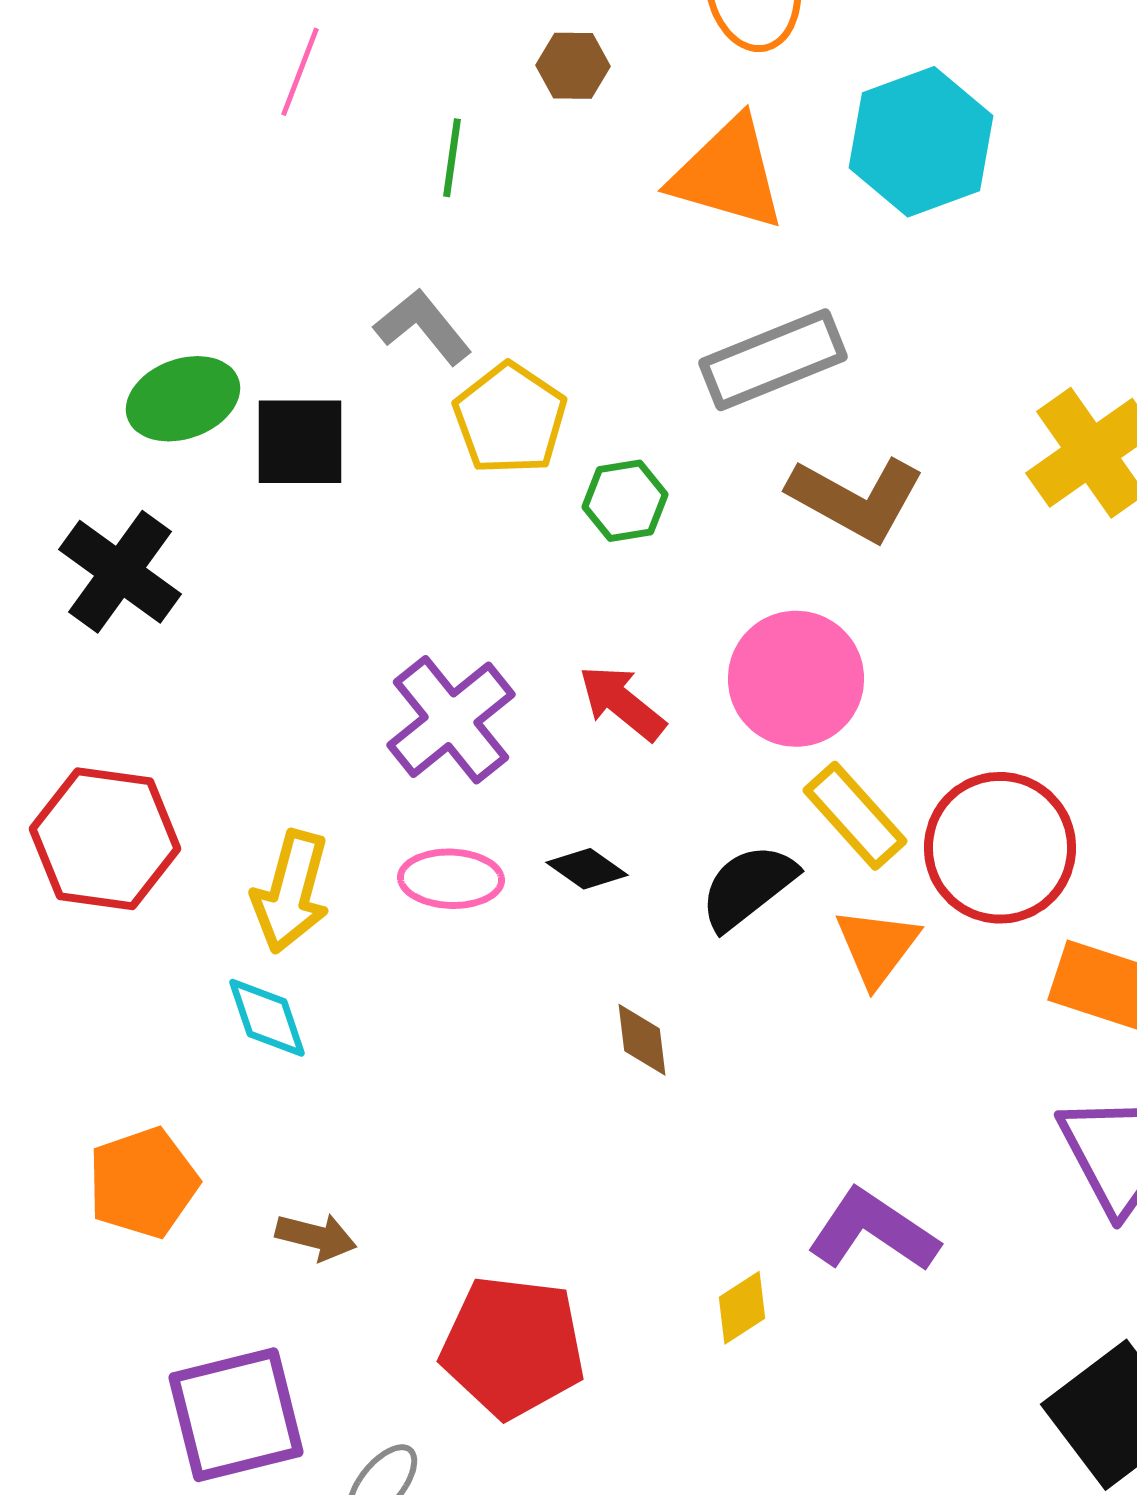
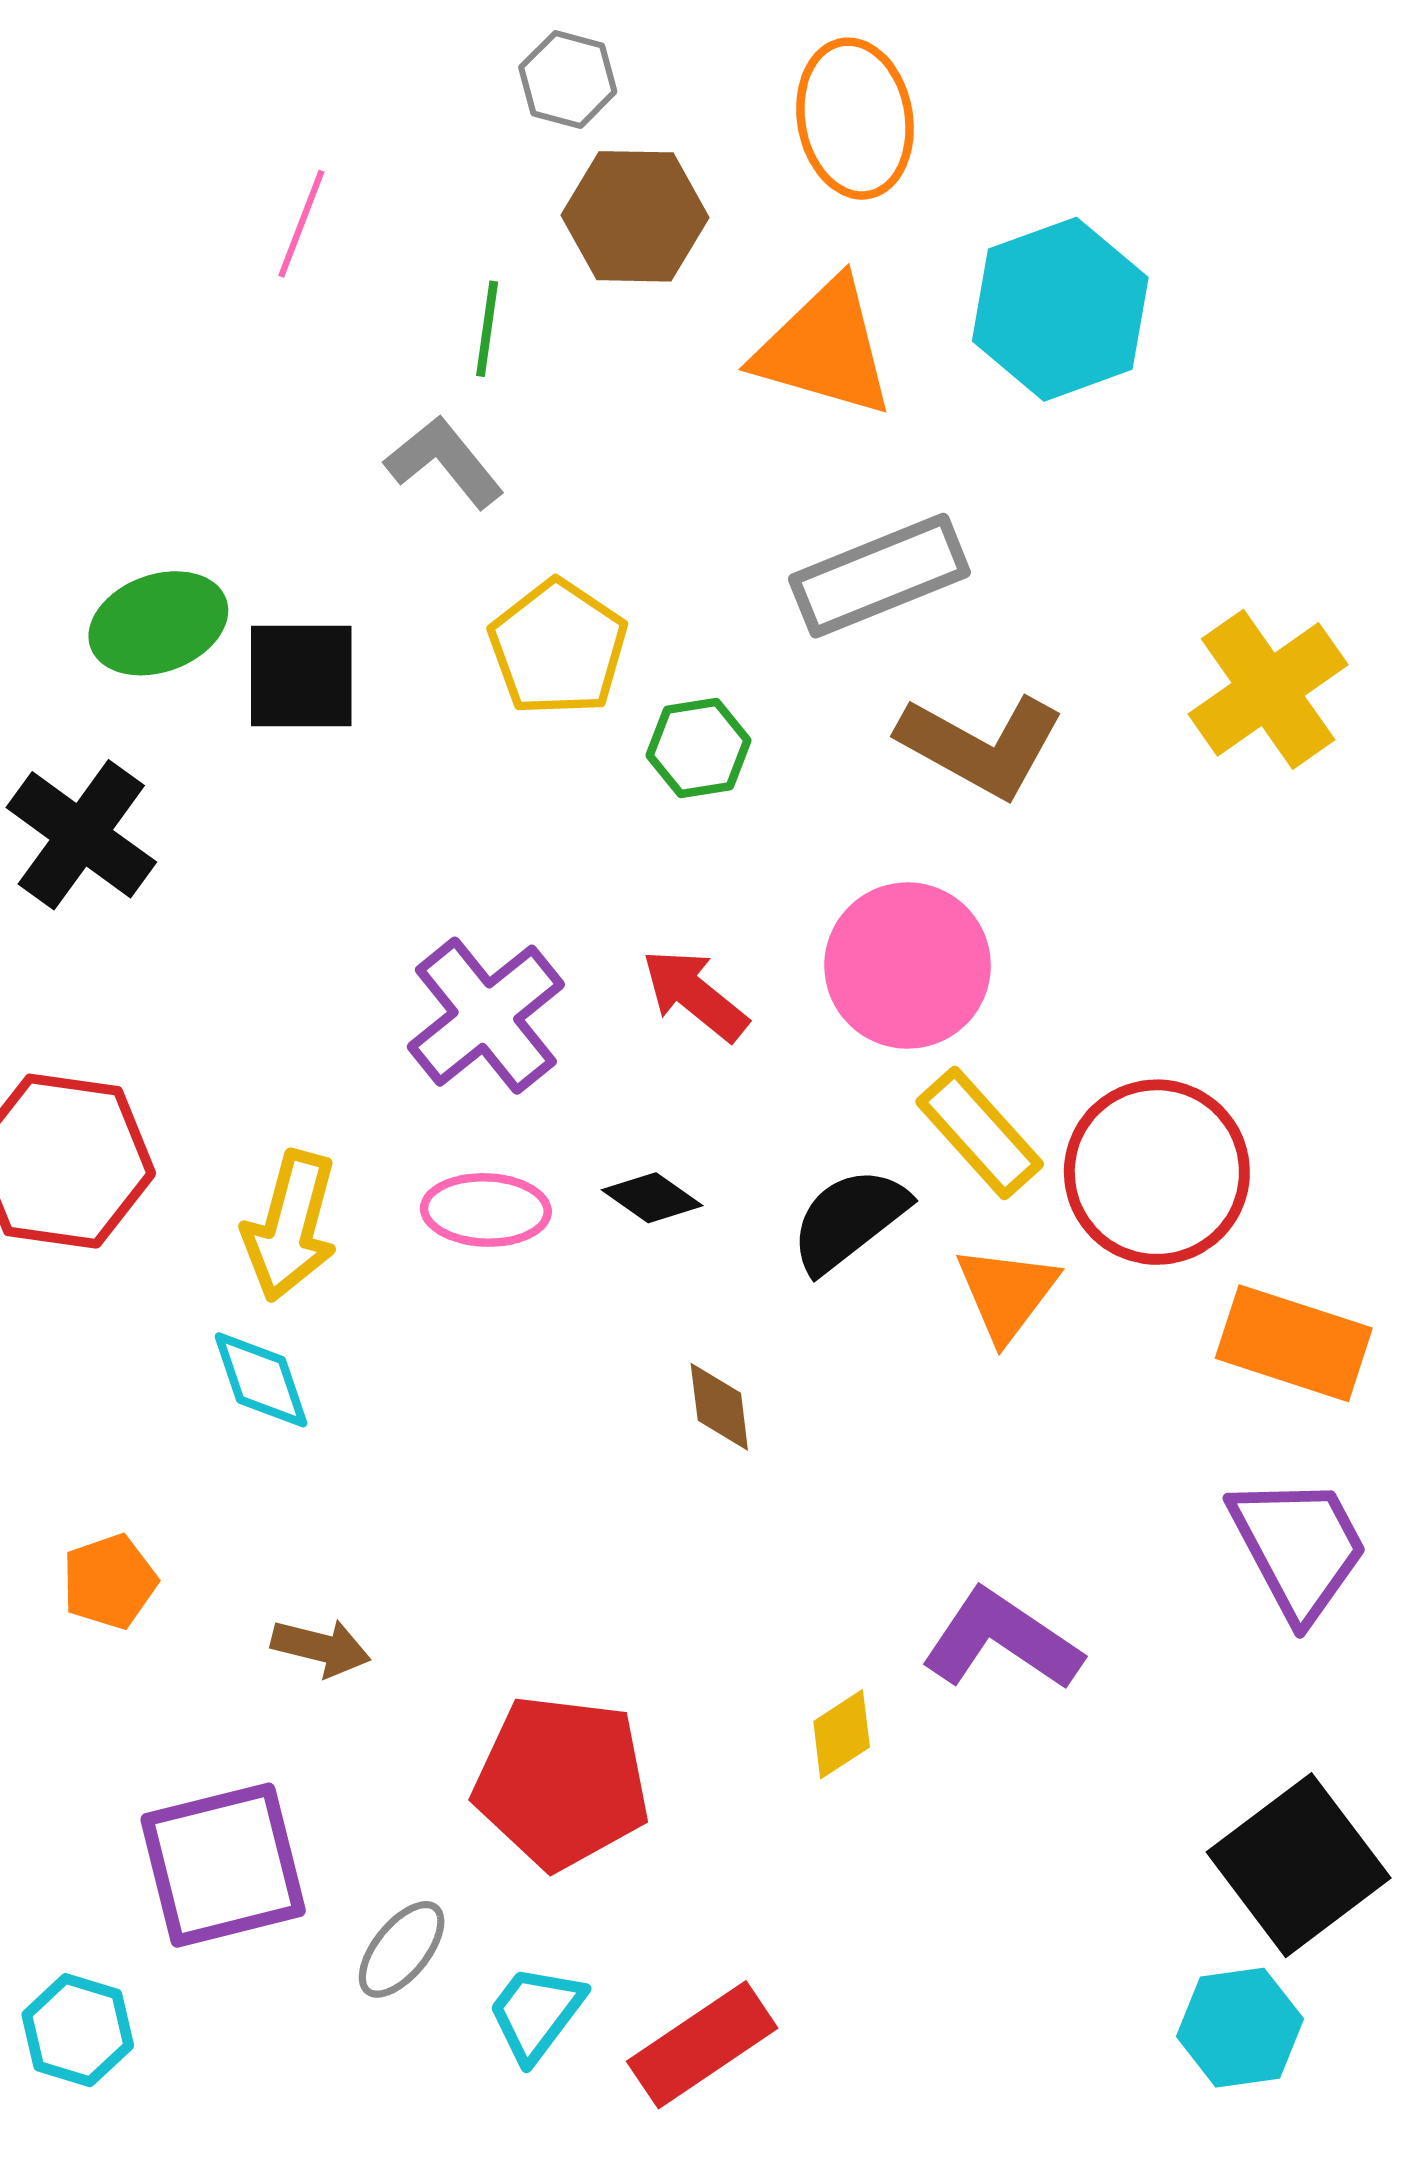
brown hexagon: (573, 66) -> (635, 216), size x1.6
gray L-shape: (423, 327) -> (444, 462), moved
orange pentagon: (143, 1183) -> (109, 1582), size x0.7

